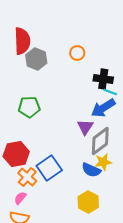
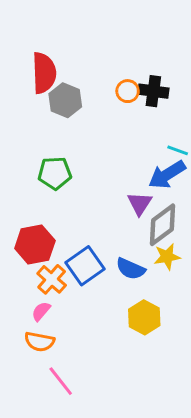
black cross: (103, 79) -> (153, 91), moved
blue semicircle: (91, 170) -> (131, 269), moved

